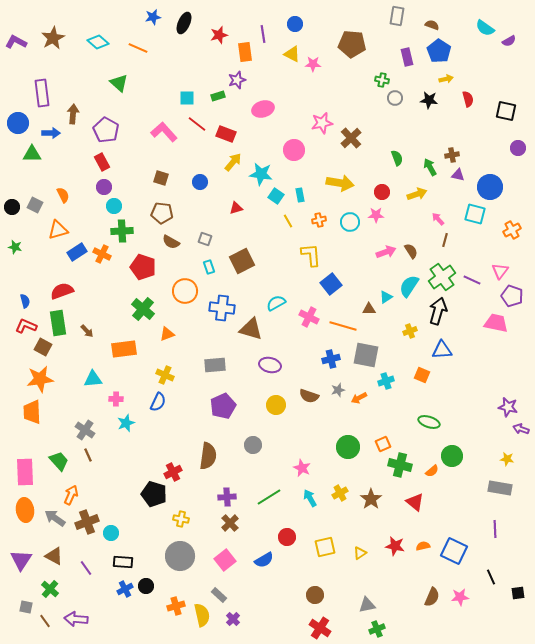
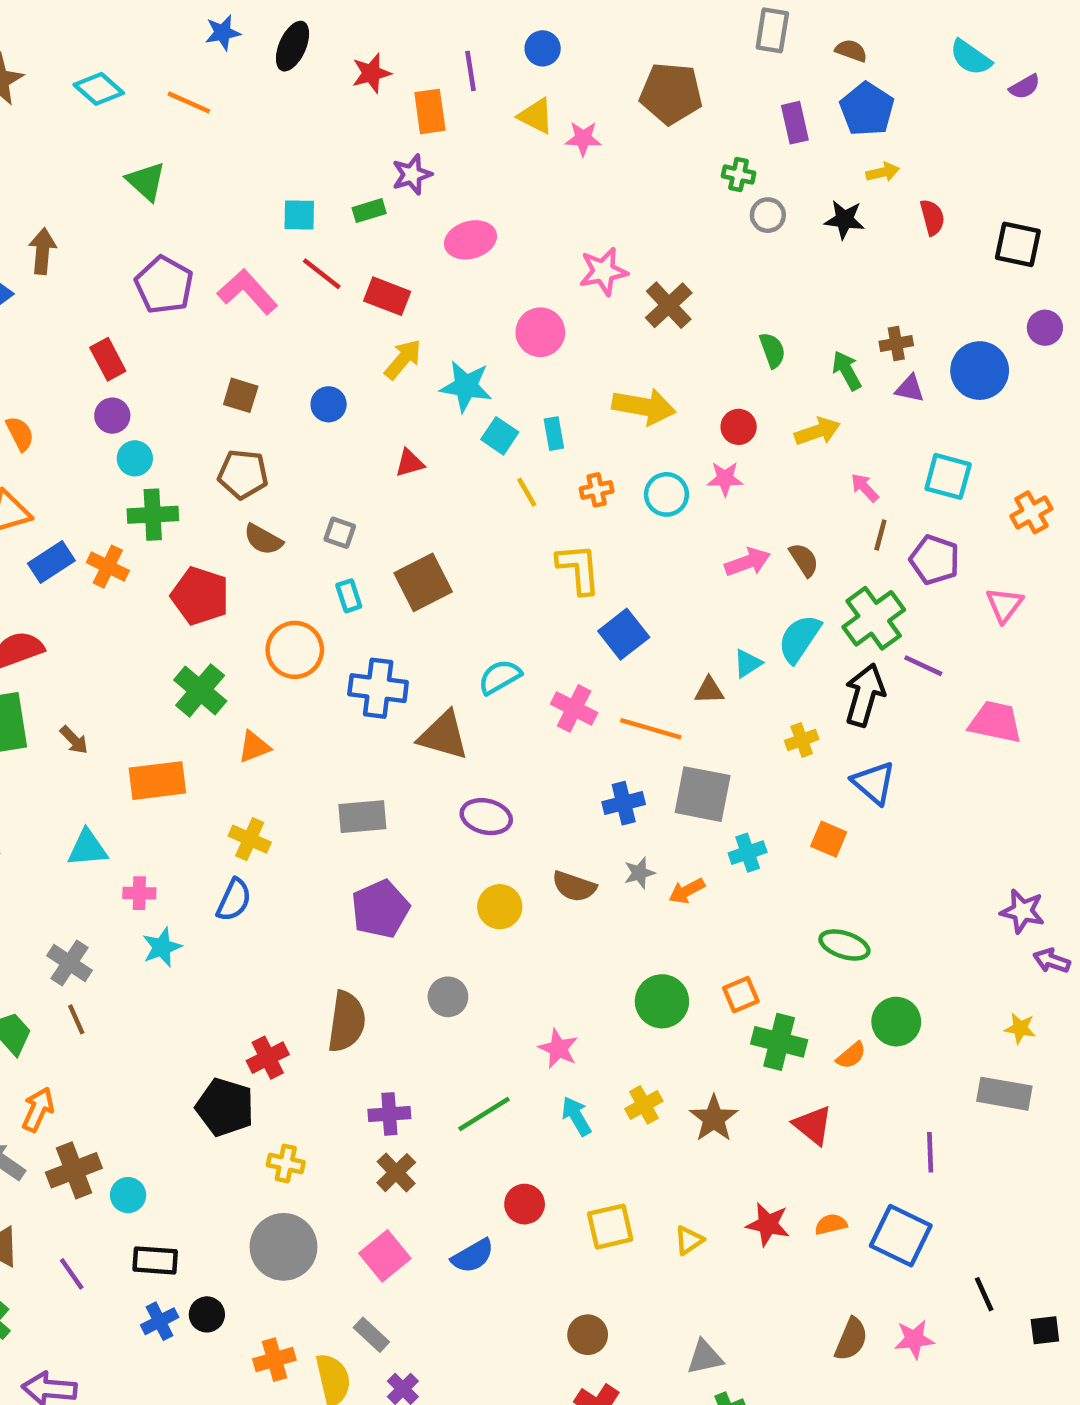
purple pentagon: (106, 130) -> (164, 285), moved
blue circle: (490, 187) -> (980, 371), moved
purple line: (472, 280) -> (923, 666), moved
purple pentagon: (512, 296) -> (935, 560), moved
blue triangle: (442, 350) -> (874, 783), turned 45
purple line: (495, 529) -> (930, 1152), moved

